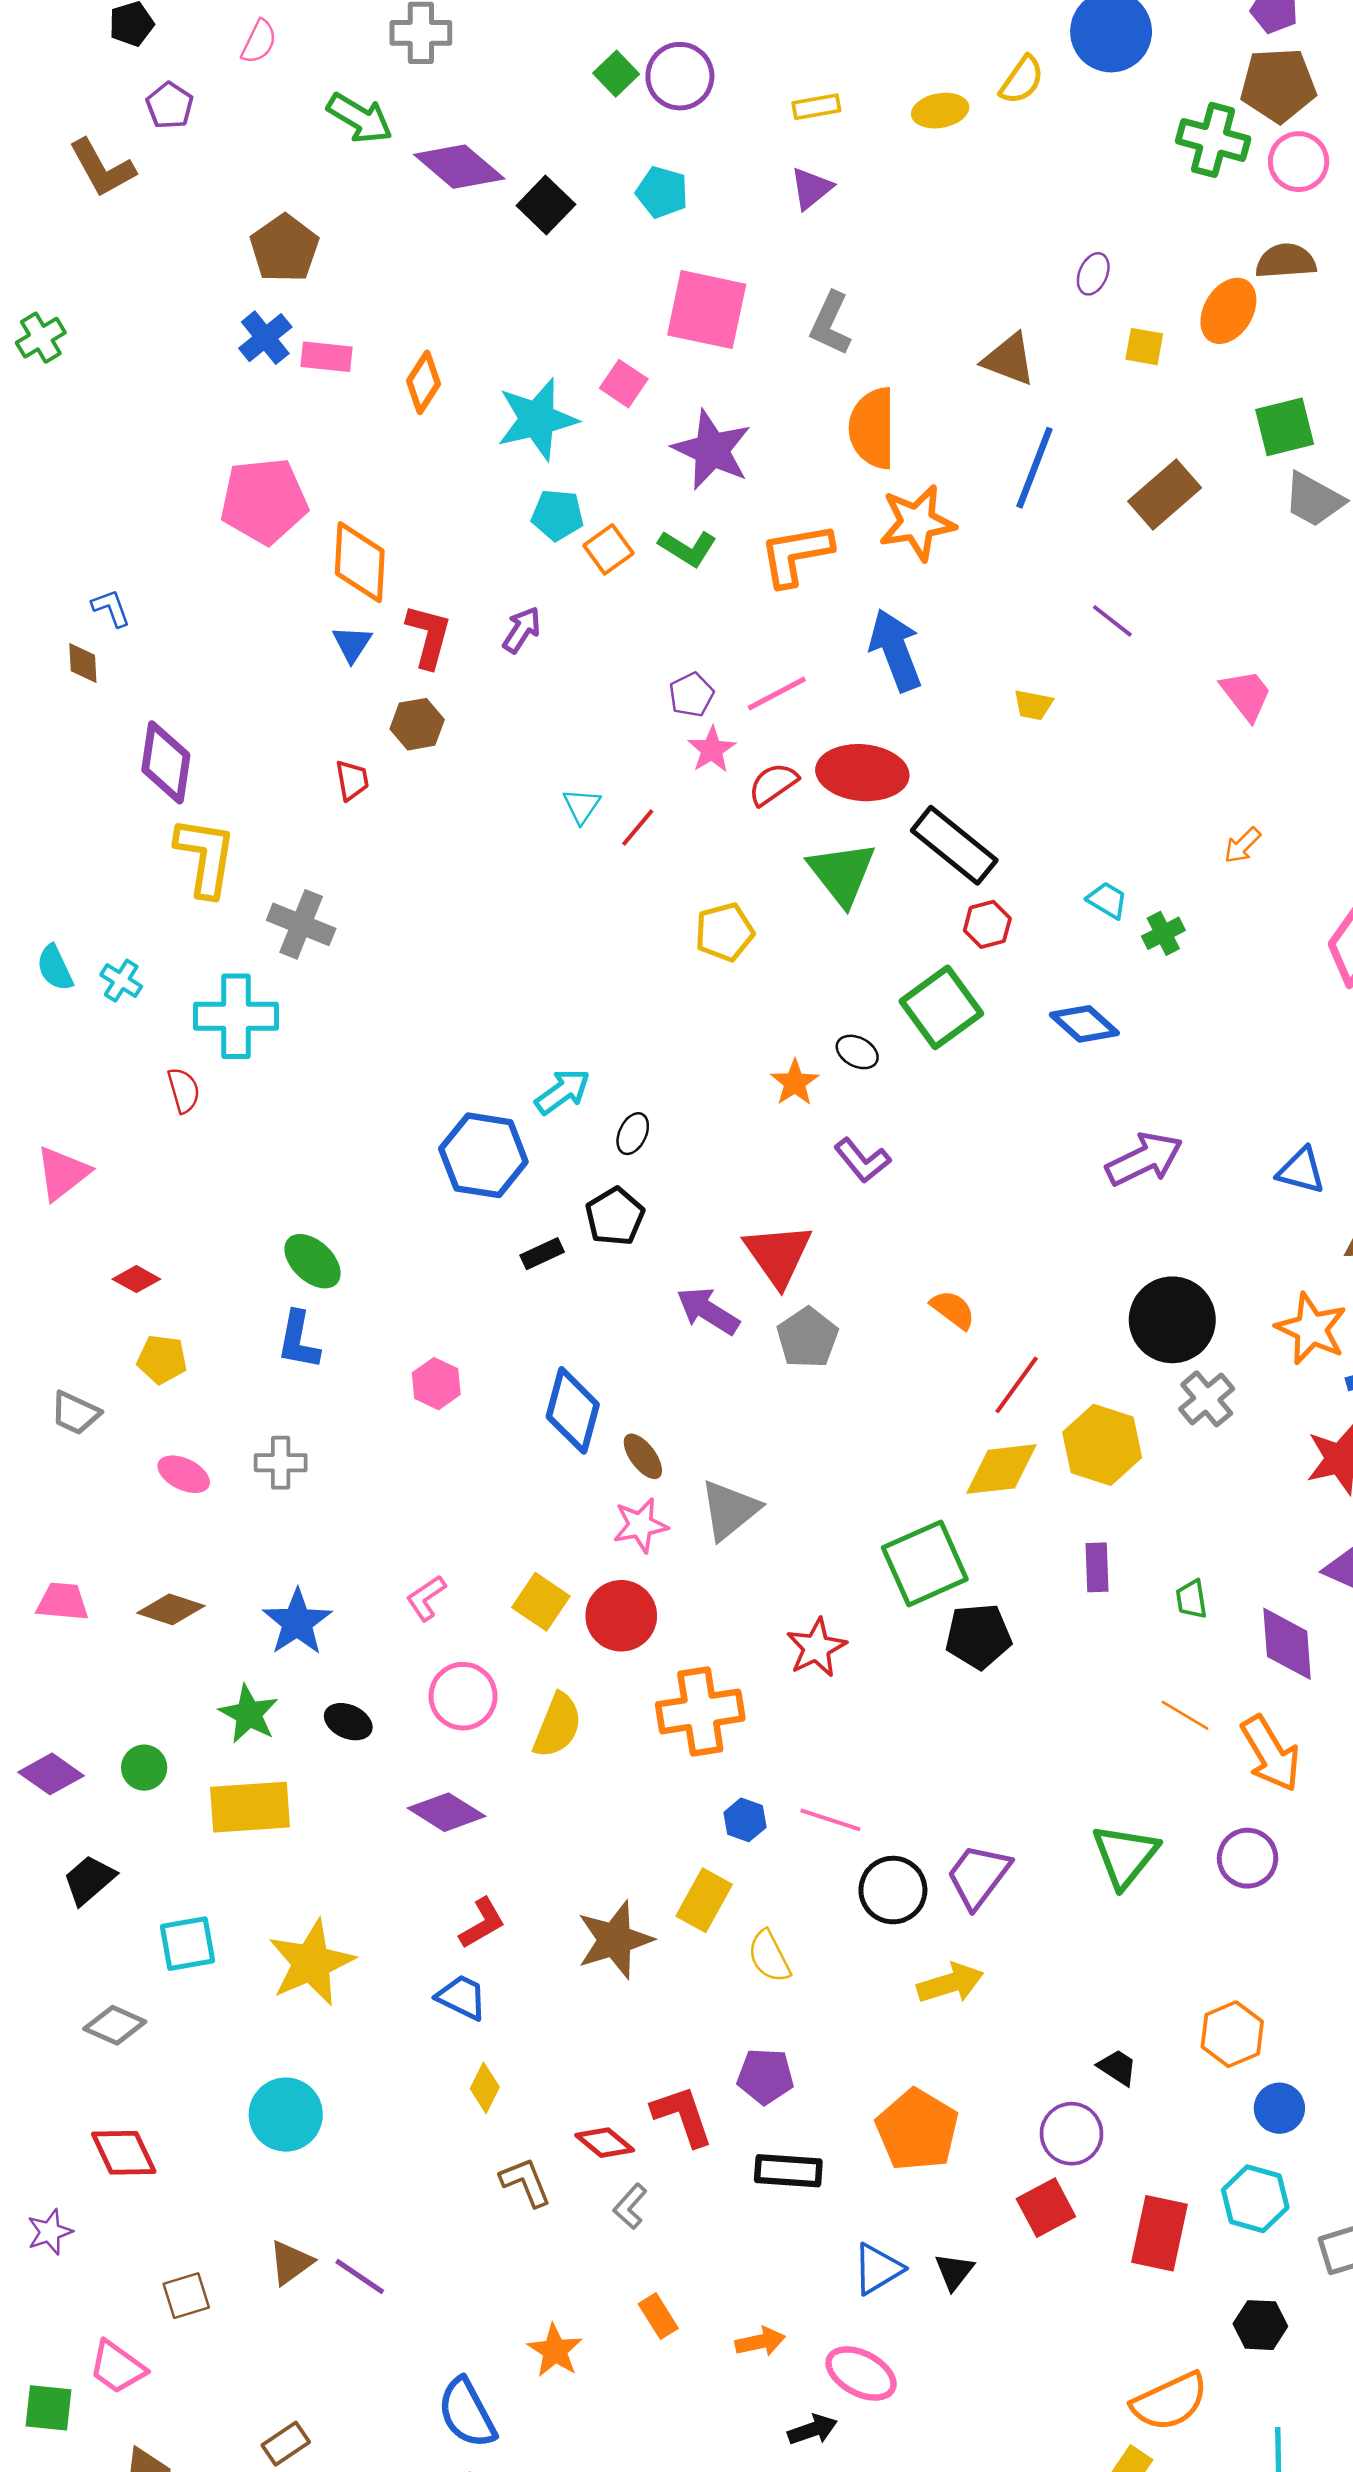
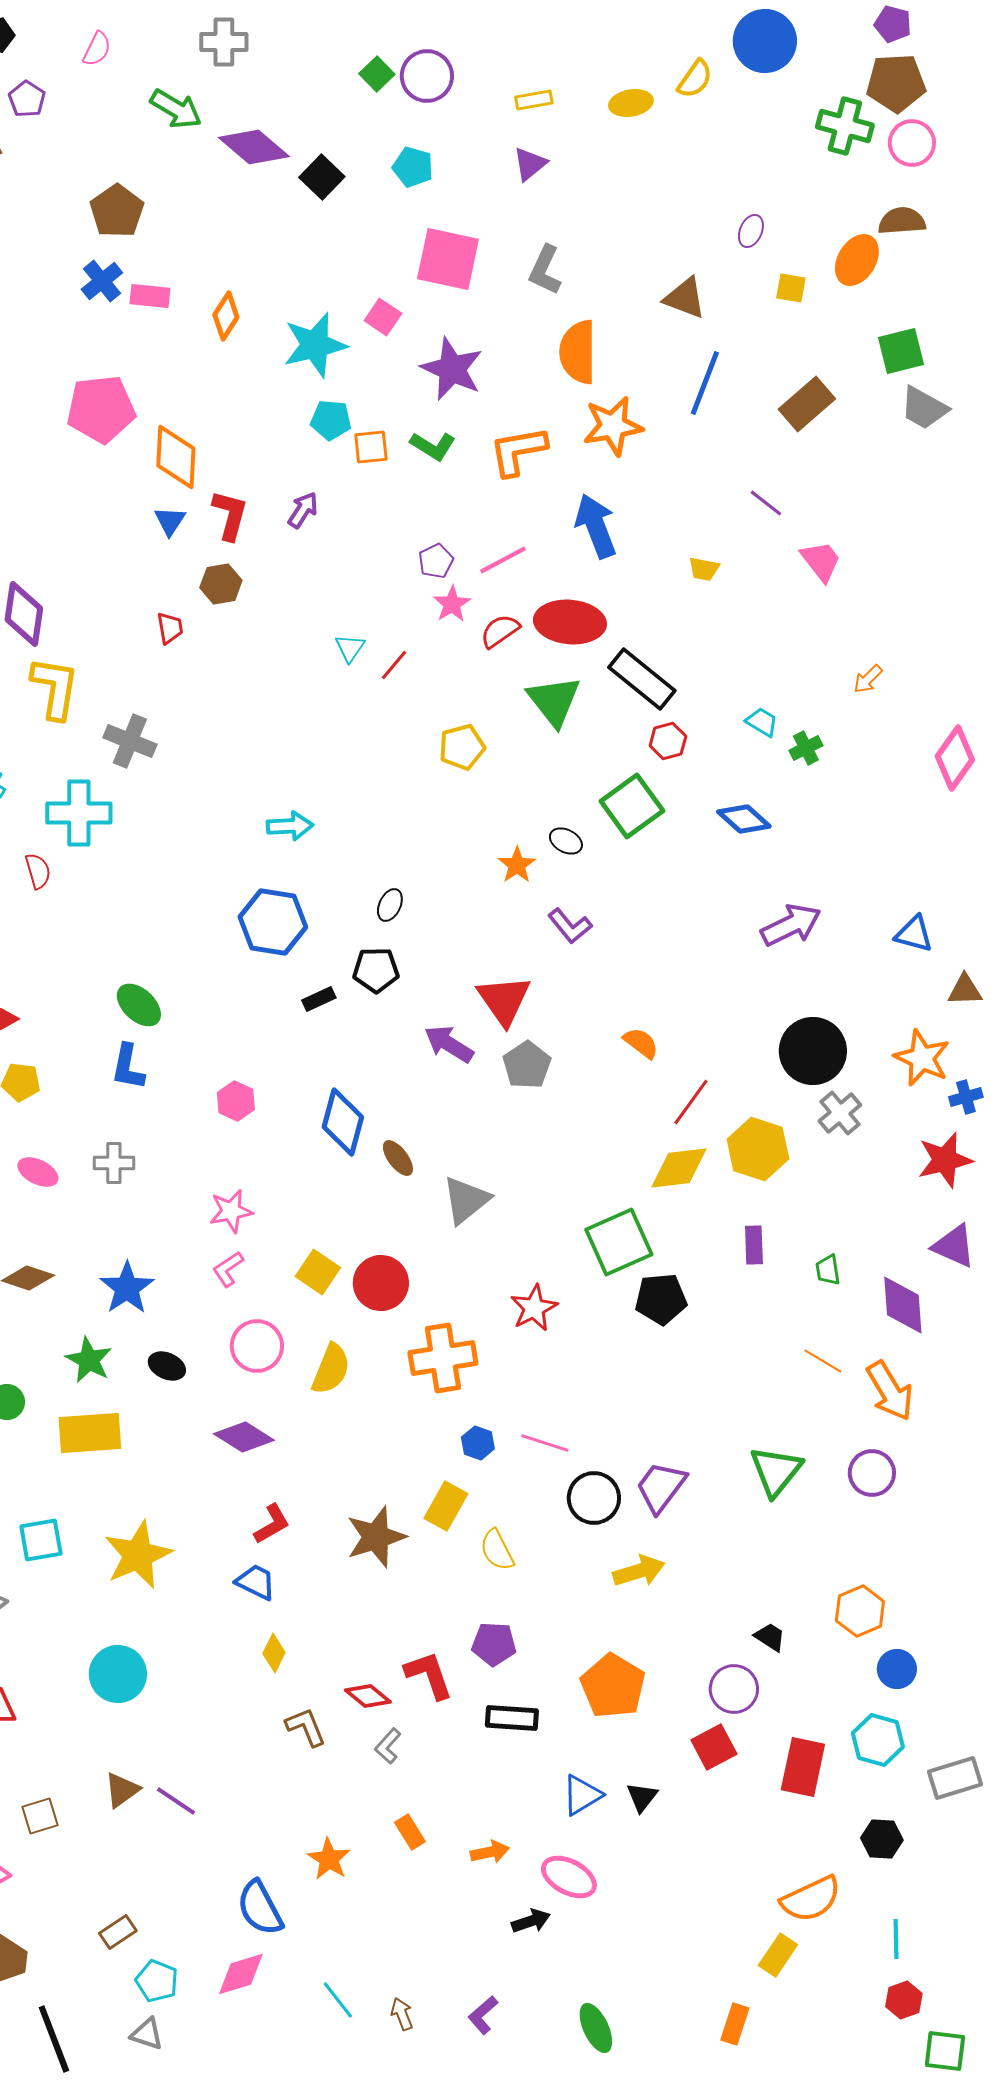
orange square: (608, 549) -> (371, 447), turned 30
pink trapezoid: (1246, 695) -> (821, 561), moved
cyan arrow: (563, 1092) -> (290, 826), moved, turned 33
black pentagon: (615, 1217) -> (376, 970), turned 30
pink star: (640, 1525) -> (231, 1211), moved

